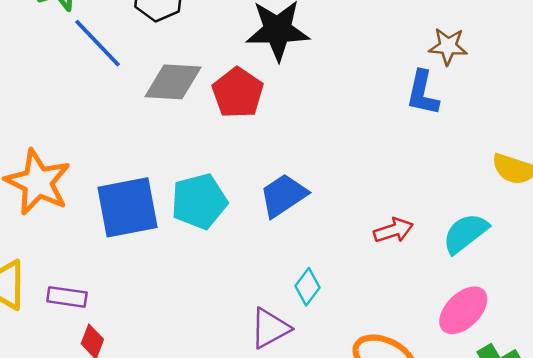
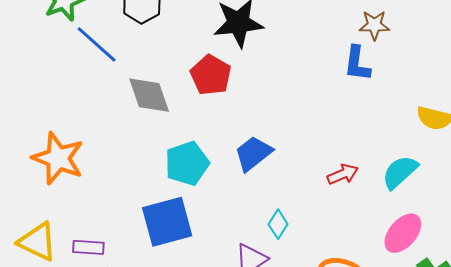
gray diamond: (173, 82) -> (149, 95), moved, turned 72
blue square: (127, 207) -> (167, 222), moved

